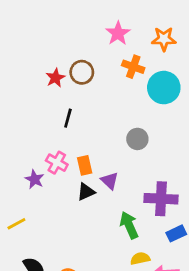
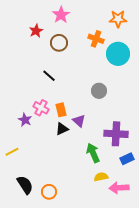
pink star: (118, 33) -> (61, 15), moved
red star: (55, 78) -> (36, 31), moved
black line: (68, 118) -> (49, 76), turned -64

